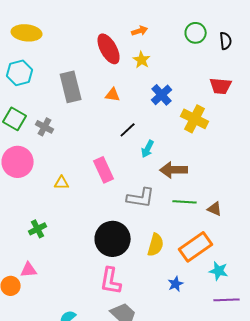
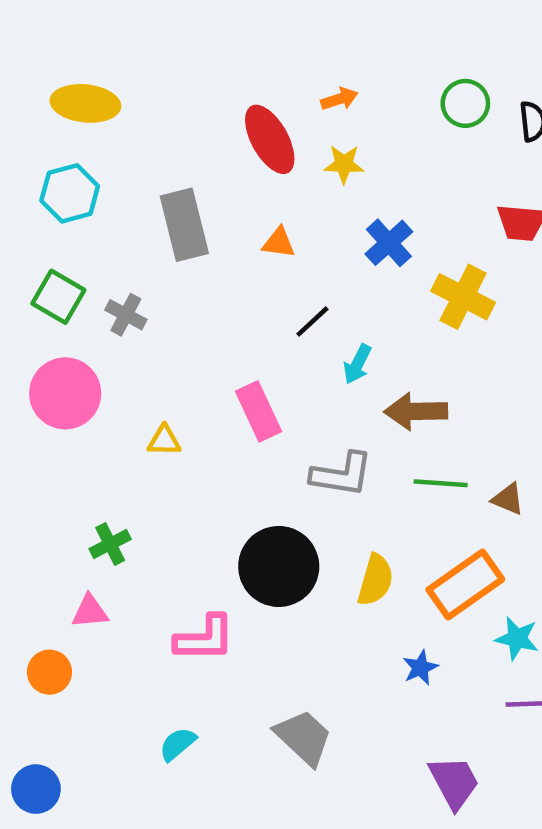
yellow star: (142, 60) -> (344, 164), turned -30
pink triangle: (29, 270) -> (90, 611), moved
pink L-shape: (111, 281) -> (205, 638), moved, turned -100

